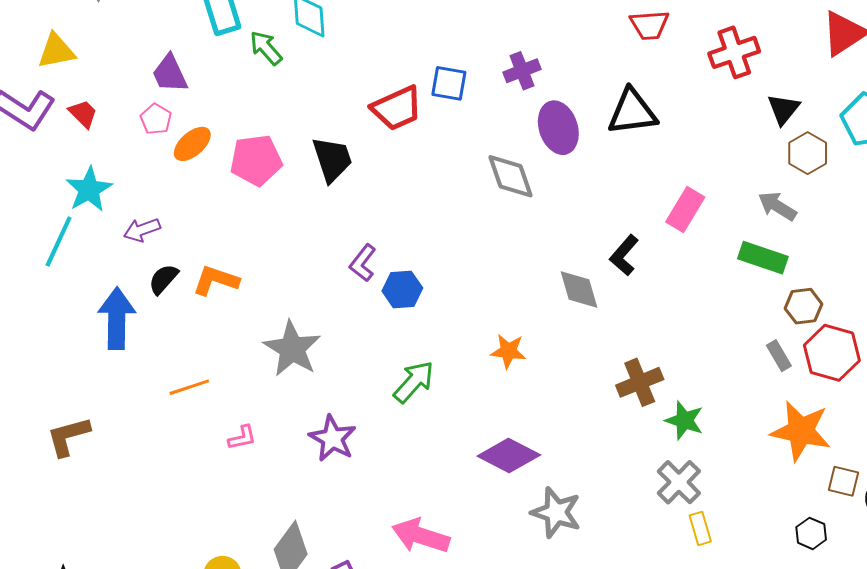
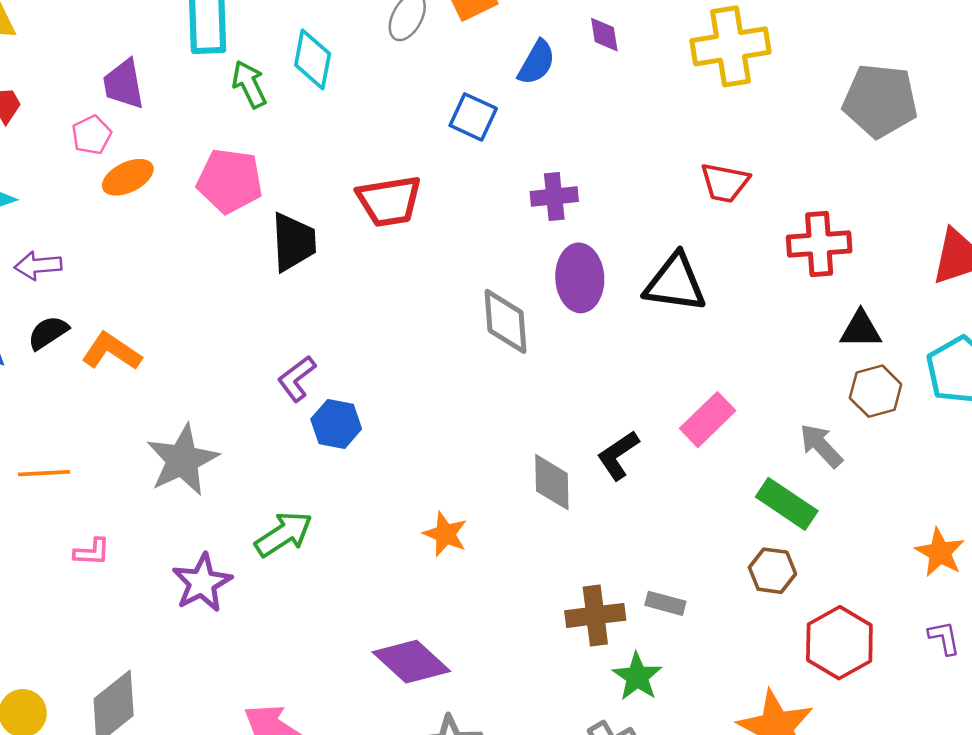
blue square: (449, 83) -> (473, 117), moved
black triangle: (784, 109) -> (861, 330), turned 36
pink pentagon: (256, 160) -> (230, 181), moved
brown hexagon: (803, 306) -> (772, 571), moved
gray rectangle: (779, 356) -> (665, 603), moved, turned -60
green arrow: (414, 382) -> (284, 534), moved

